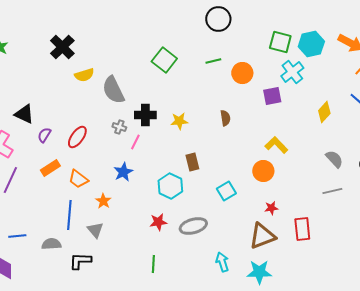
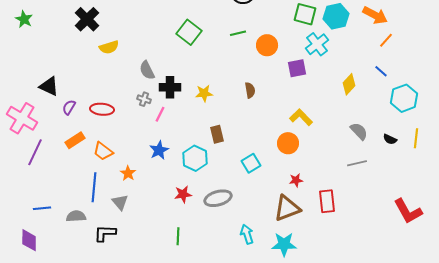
gray semicircle: (113, 90) -> (147, 70), moved, size x0.7
red ellipse: (77, 137) -> (102, 109), turned 60
blue star: (123, 172) -> (159, 150), moved

